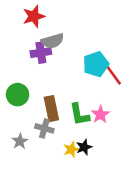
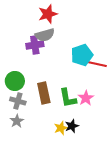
red star: (34, 16) -> (48, 14), moved
red line: (113, 75) -> (97, 64), turned -42
gray cross: (44, 128) -> (18, 101), moved

